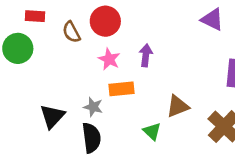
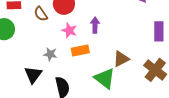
gray star: (93, 107) -> (50, 54), moved
green triangle: (152, 131) -> (105, 78), size x1.6

